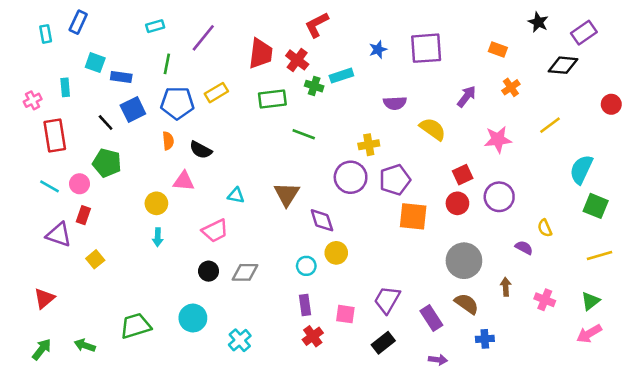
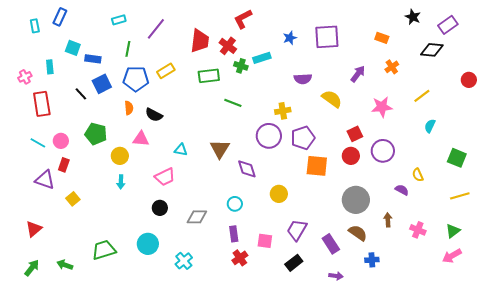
green pentagon: (107, 163) -> (96, 134), moved
cyan semicircle: (581, 169) -> (430, 126), moved, size x0.6
yellow circle: (336, 253) -> (279, 194), moved
gray diamond: (245, 272) -> (197, 217), moved

